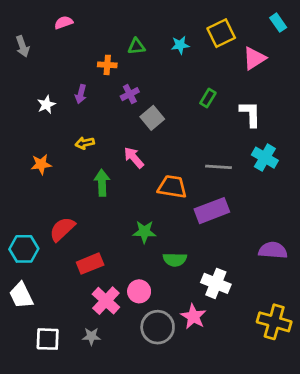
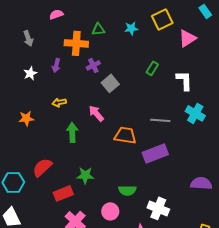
pink semicircle: (64, 23) -> (56, 14), moved
gray arrow: (23, 46) -> (28, 38), moved
orange cross: (107, 65) -> (76, 43), size x1.6
green star: (144, 232) -> (85, 175), moved
pink circle: (139, 291) -> (110, 211), moved

